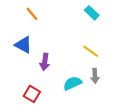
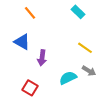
cyan rectangle: (92, 13) -> (78, 12), moved
gray arrow: (95, 76) -> (89, 71), turned -56

